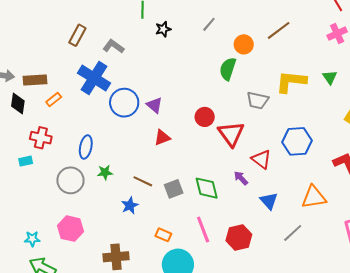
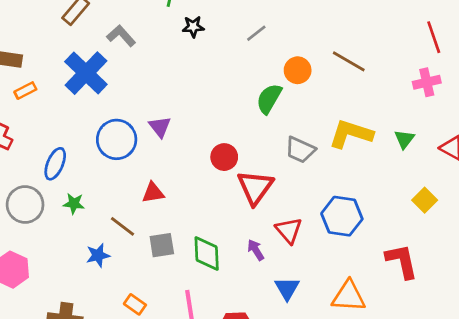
brown line: (279, 30) -> (349, 61), turned 55
blue circle: (124, 103) -> (117, 139), moved
red triangle: (162, 138) -> (153, 193), moved

